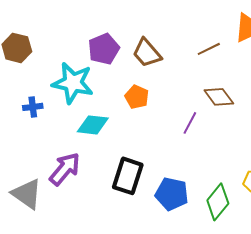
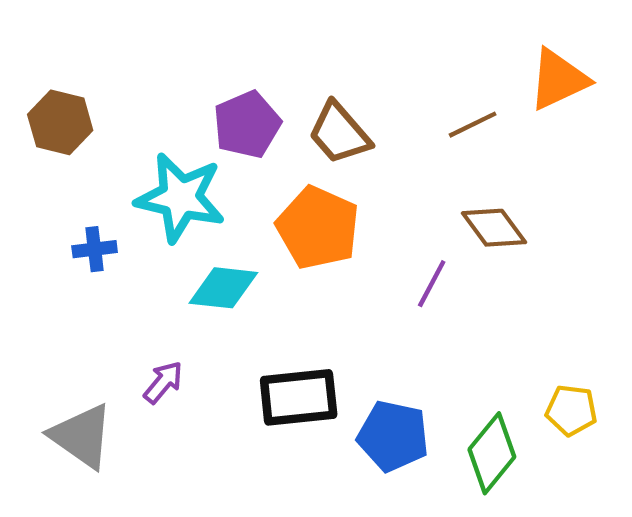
orange pentagon: (137, 97) -> (318, 228), size x1.6
purple arrow: (65, 169) -> (163, 382), size x0.6
black rectangle: (128, 176) -> (299, 397), turned 66

